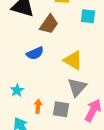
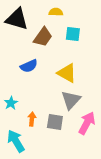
cyan square: (88, 16) -> (73, 34), moved

